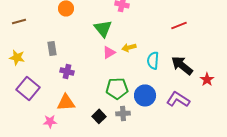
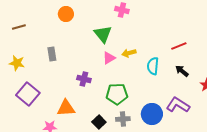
red line: (179, 25) -> (179, 46), moved
black arrow: (182, 65) -> (182, 71), size x0.6
purple cross: (67, 71) -> (84, 79), moved
blue circle: (145, 95) -> (152, 114), moved

